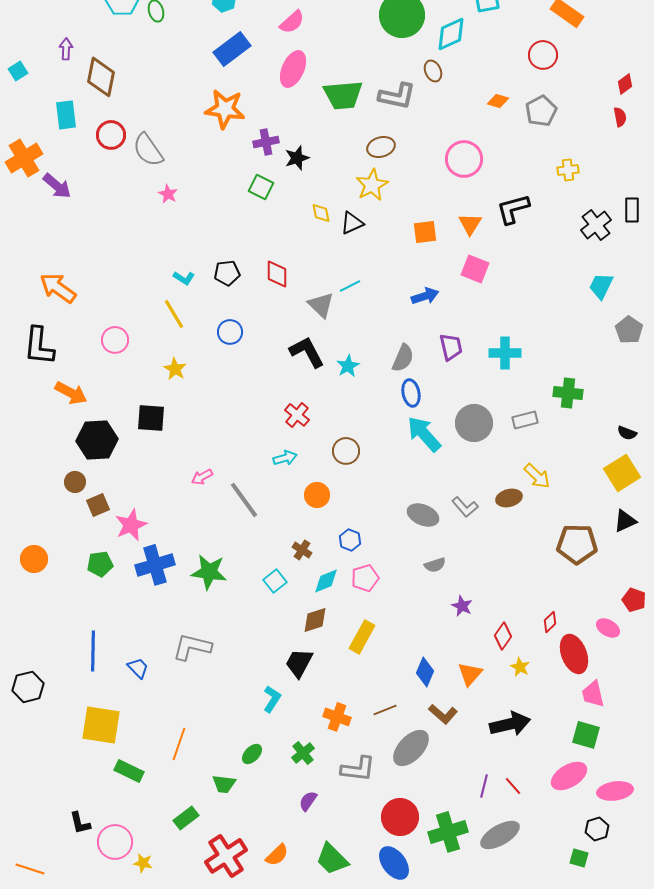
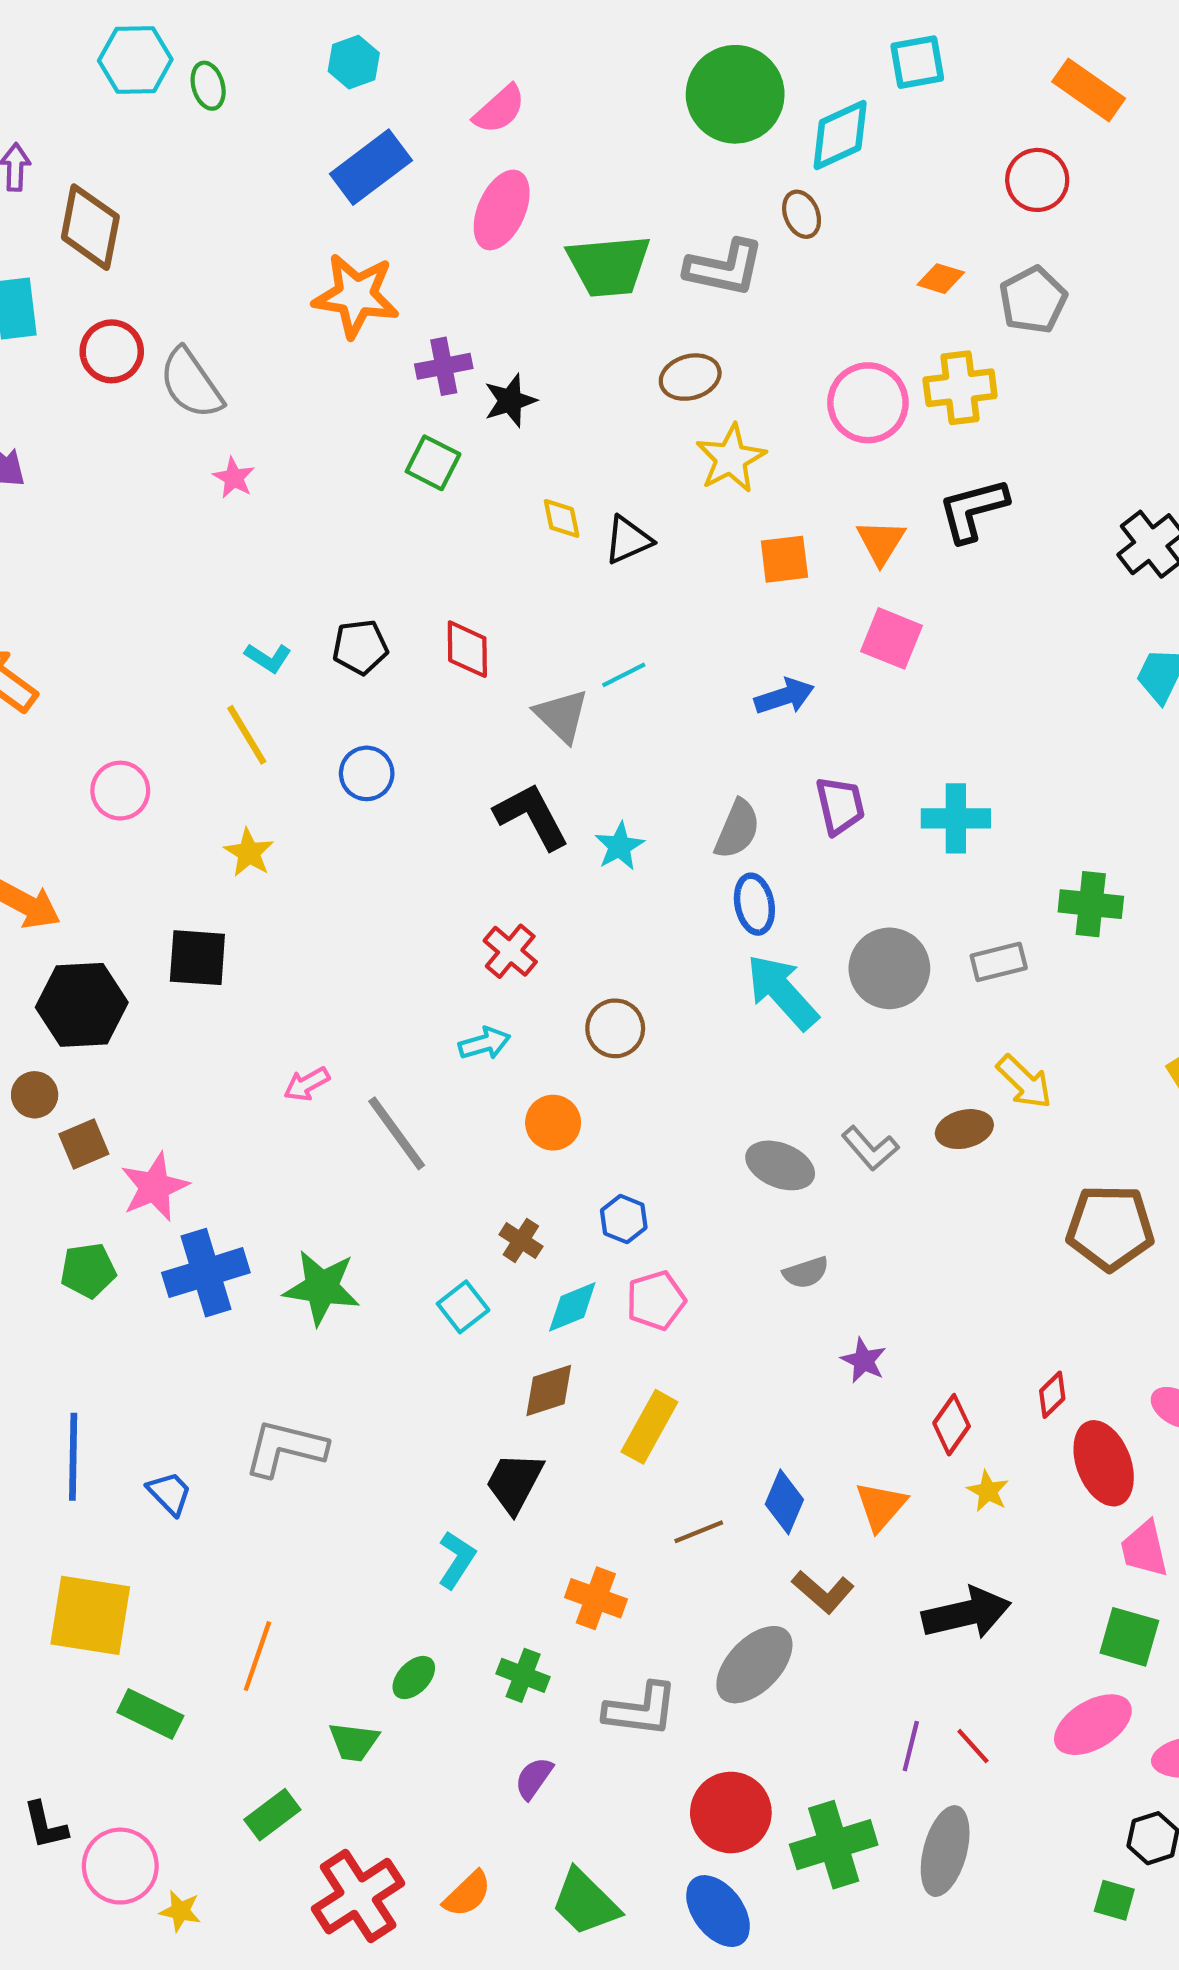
yellow cross: (568, 170) -> (960, 388), moved, size x1.5
yellow star: (372, 185) -> (731, 458), moved
brown line: (385, 710) -> (699, 1532), moved
green cross: (303, 753) -> (523, 1675), turned -30
gray ellipse: (500, 835) -> (945, 1851), turned -45

